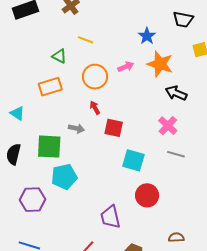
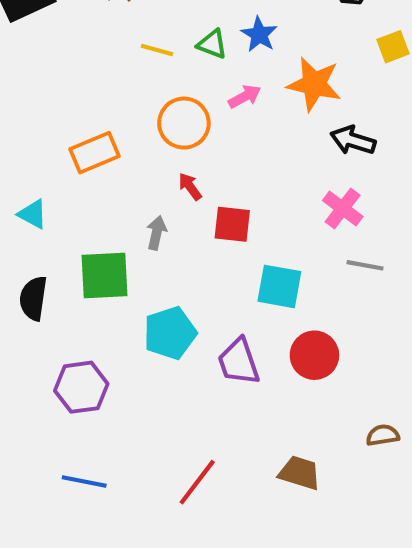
blue star: (147, 36) -> (259, 34), moved
green triangle: (59, 56) -> (212, 44), moved
gray arrow: (76, 128) -> (157, 233), turned -84
cyan pentagon: (64, 177) -> (170, 333), moved
purple trapezoid: (110, 217) -> (239, 362), moved

